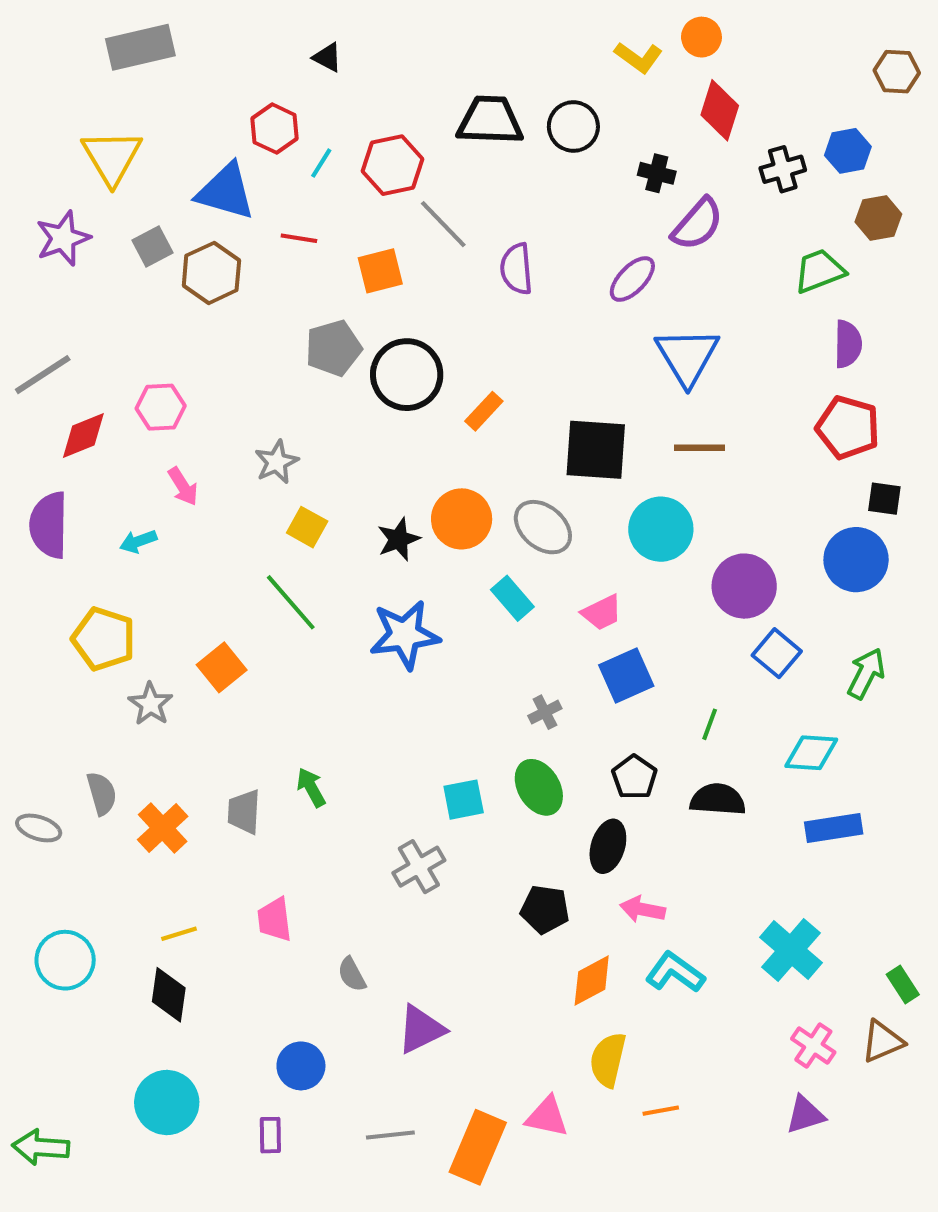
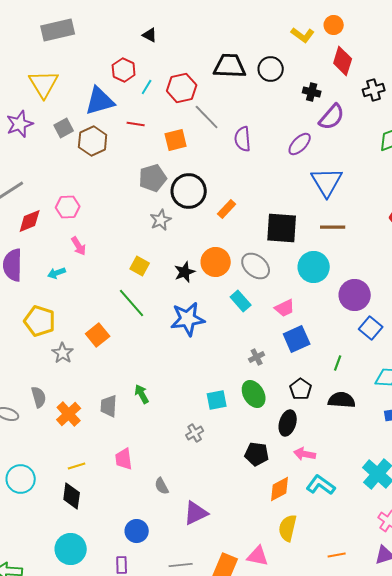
blue triangle: (226, 192) -> (100, 101), turned -32
gray star: (277, 462) -> (161, 220), moved
gray cross: (419, 867) -> (195, 433), size x0.7
orange line: (661, 1111) -> (337, 555), moved

